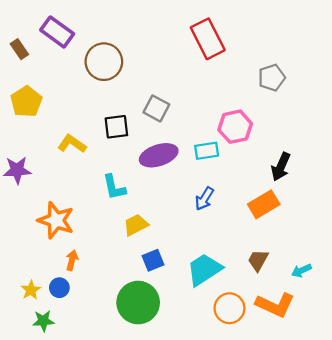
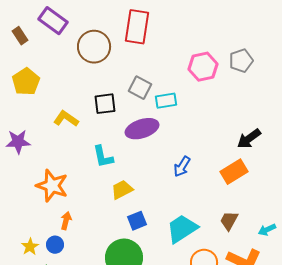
red rectangle: (208, 39) -> (137, 27), moved, turned 36
pink hexagon: (235, 127) -> (203, 67), moved
cyan rectangle: (207, 151) -> (166, 101), moved
black arrow: (281, 167) -> (249, 139), turned 30

